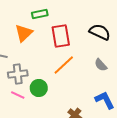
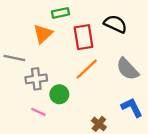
black semicircle: (100, 32) -> (115, 24), moved
gray semicircle: (101, 65) -> (127, 69), size x1.6
pink line: (18, 95) -> (38, 112), moved

